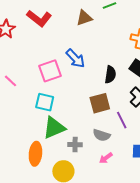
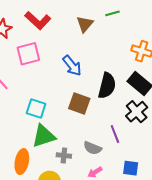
brown triangle: (84, 18) -> (85, 24), turned -36
pink square: (50, 71) -> (28, 54), moved
black semicircle: (110, 75) -> (107, 86), size x1.4
brown square: (100, 103) -> (79, 104), moved, turned 30

